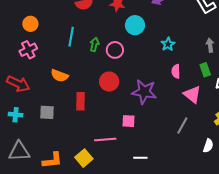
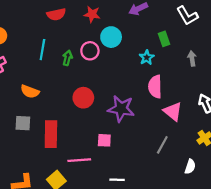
pink circle: (115, 50) -> (90, 51), moved
green rectangle: (205, 70) -> (164, 39), moved
pink semicircle: (176, 71) -> (155, 87), size x1.5
red rectangle: (81, 101) -> (51, 134), moved, size x1.4
gray square: (47, 112) -> (23, 123), moved

